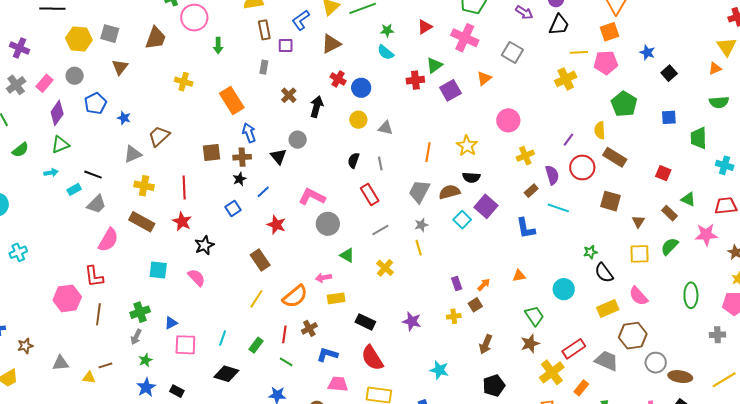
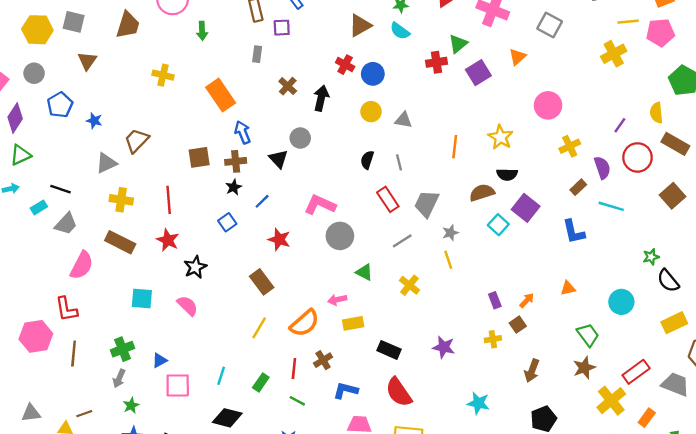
brown triangle: (331, 44) -> (360, 25), moved
gray trapezoid: (419, 191) -> (427, 204), moved
brown square: (610, 201) -> (672, 196), turned 35

